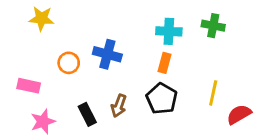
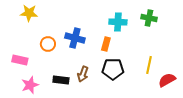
orange rectangle: (165, 63) -> (106, 44), moved
black pentagon: (162, 99) -> (113, 69), turned -30
black rectangle: (87, 114) -> (61, 80), turned -56

